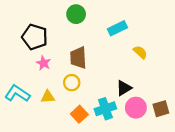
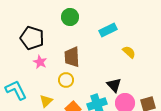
black triangle: (124, 88) -> (114, 85), turned -42
cyan L-shape: (17, 94) -> (16, 90), turned 30
yellow triangle: (48, 97) -> (46, 101), moved, turned -40

